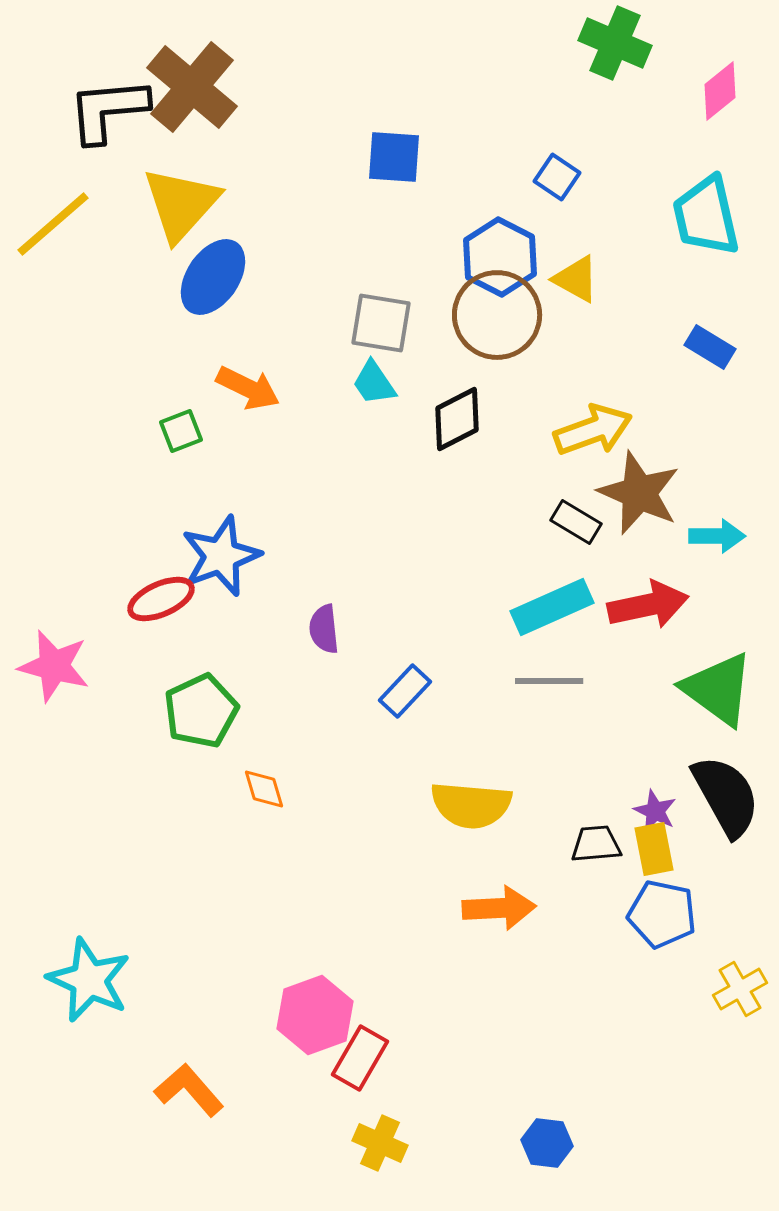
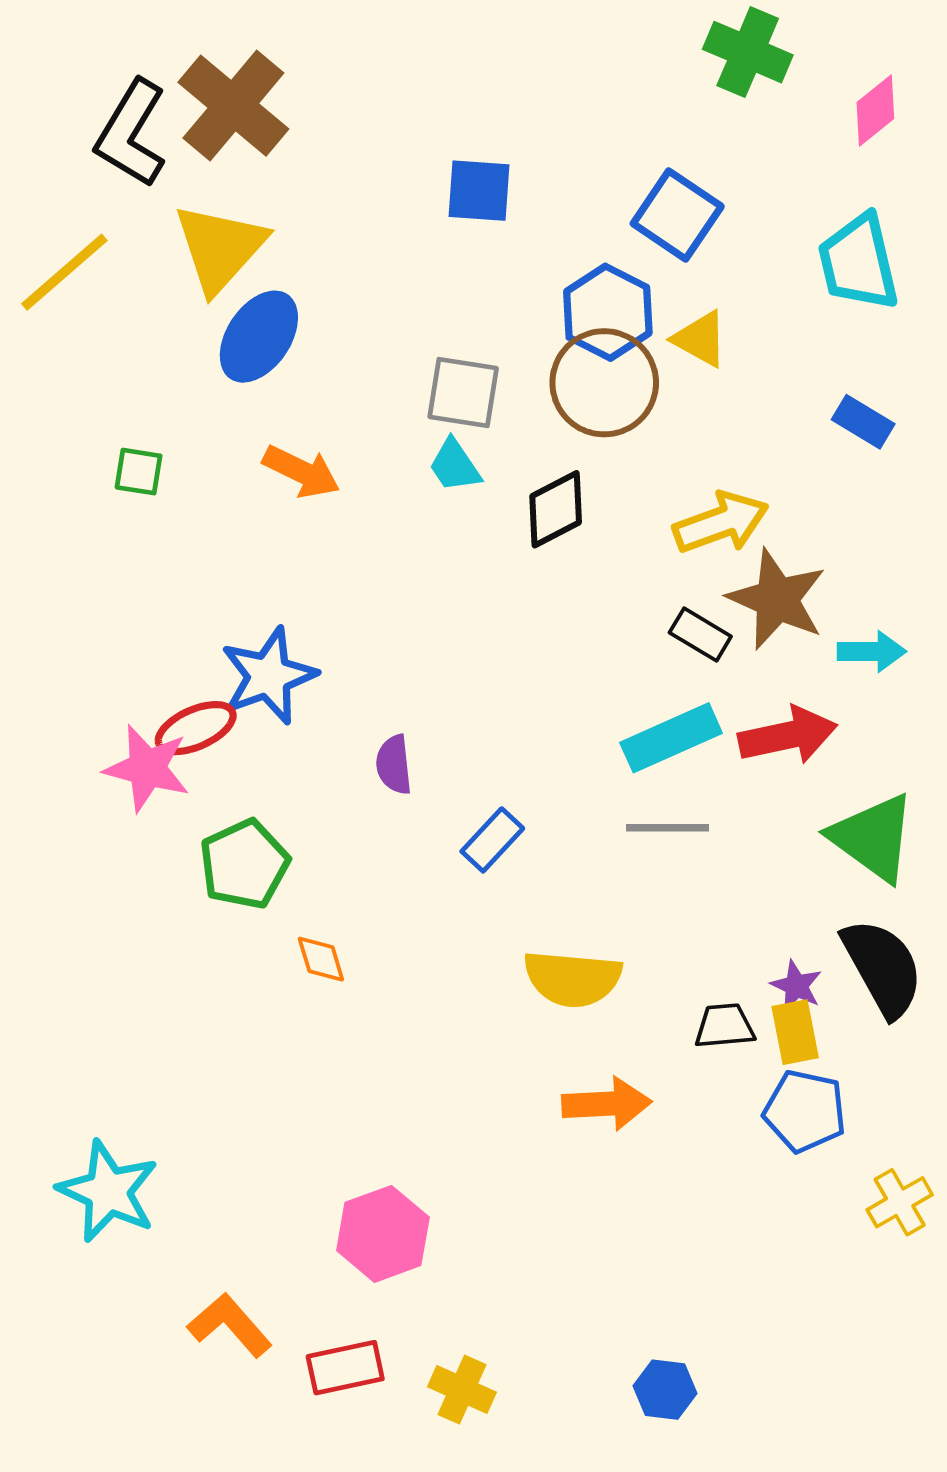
black L-shape: (108, 110) -> (131, 134), turned -54
blue square: (557, 177) -> (677, 215), size x1.6
green square: (181, 431) -> (139, 472), moved, turned 30
pink star: (54, 666) -> (147, 768), moved
red rectangle: (360, 1058) -> (345, 1368), moved, turned 48

